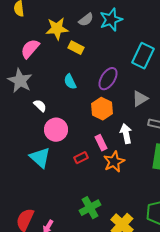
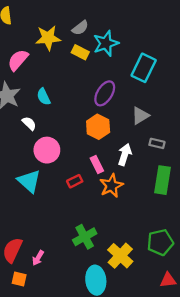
cyan star: (111, 20) -> (106, 43), moved
yellow rectangle: (76, 48) -> (80, 52), moved
cyan semicircle: (70, 82) -> (44, 97), moved
white arrow: (126, 134) -> (125, 155), turned 30

